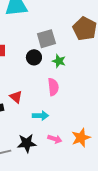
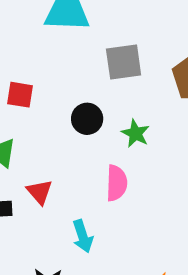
gray square: (46, 39) -> (124, 62), moved
cyan arrow: (40, 116) -> (83, 236), turned 63

